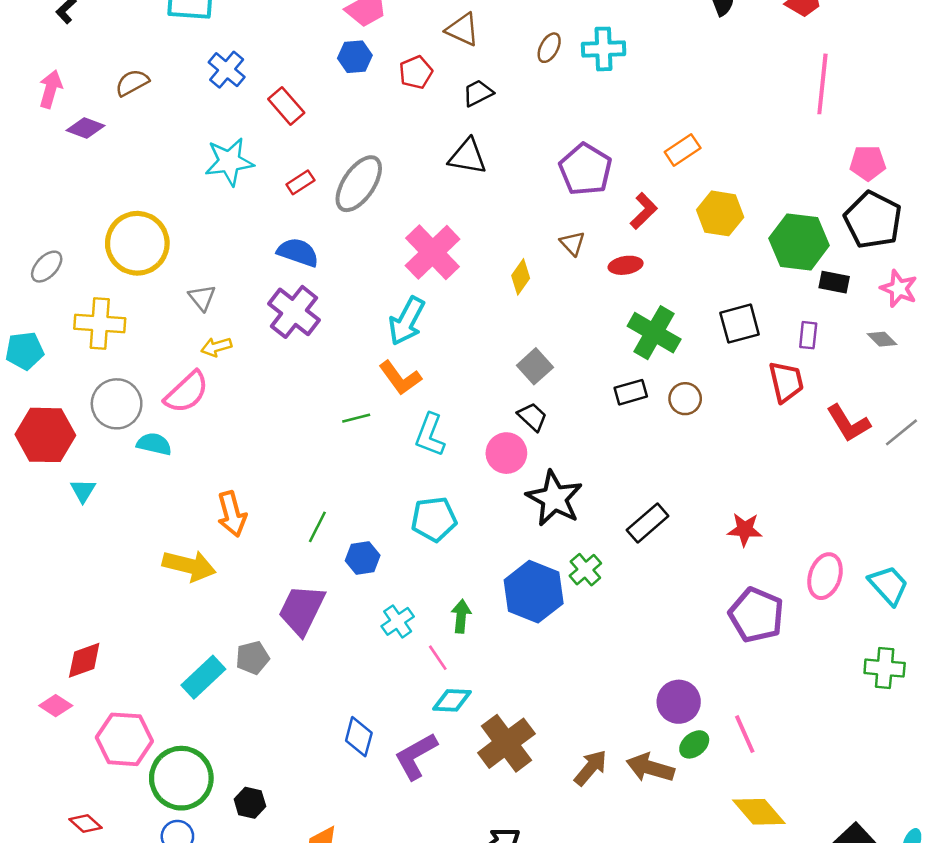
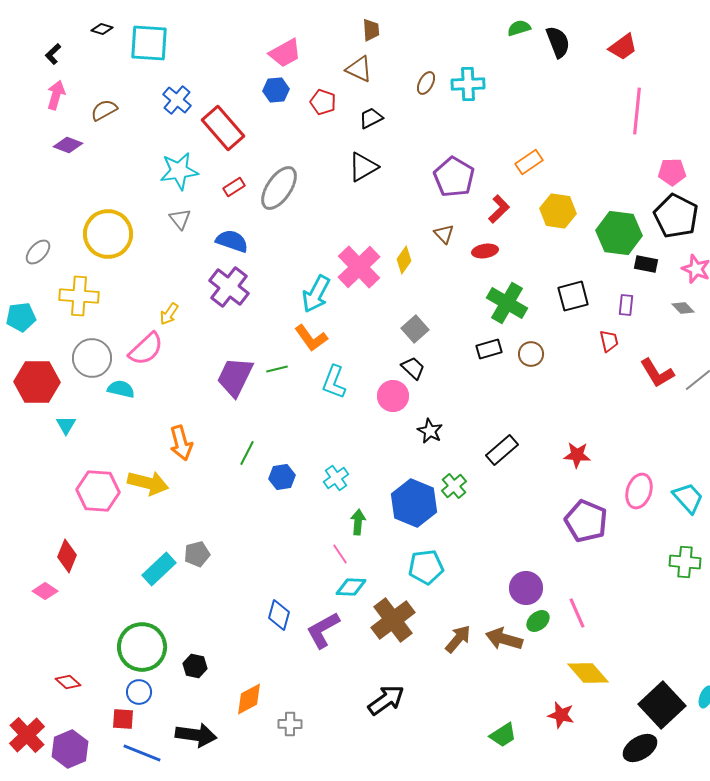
red pentagon: (416, 72) -> (323, 102), turned -30
pink arrow: (51, 89) -> (56, 95), moved
red rectangle: (286, 106) -> (223, 128), size x1.5
black triangle: (468, 156) -> (363, 167), turned -40
pink cross: (433, 252) -> (359, 267), moved
gray triangle: (202, 298) -> (180, 219), moved
yellow arrow: (216, 347) -> (169, 314), turned -40
red trapezoid: (786, 382) -> (609, 341), size x0.7
black star: (554, 498) -> (430, 431), size x0.6
cyan pentagon: (434, 519) -> (426, 567), moved
purple trapezoid: (302, 610) -> (235, 377), moved
cyan cross: (398, 621) -> (336, 478), moved
red diamond: (84, 660) -> (67, 556), turned -48
pink hexagon: (124, 739) -> (98, 491), moved

